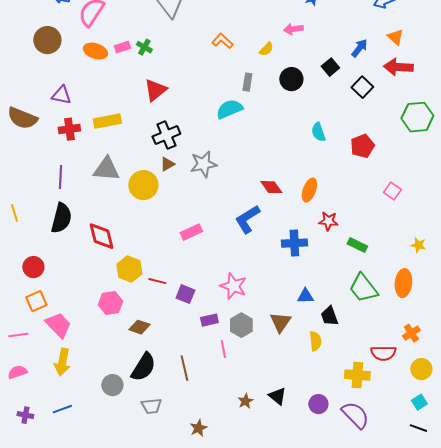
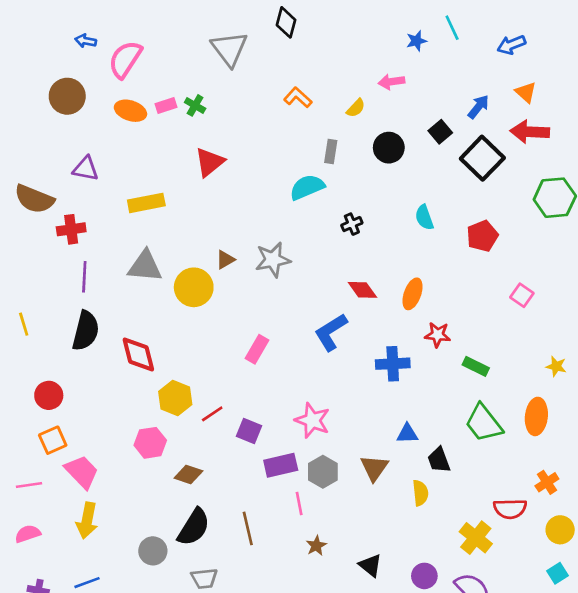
black square: (362, 87) -> (482, 158), size x1.5
red cross: (69, 129) -> (71, 229), moved
black cross: (166, 135) -> (352, 224), moved, size x0.6
pink rectangle: (191, 232) -> (257, 349), turned -35
red line: (157, 281) -> (212, 414), turned -48
purple rectangle: (209, 320) -> (281, 465), size x1.4
yellow cross: (357, 375) -> (476, 538), turned 35
brown star: (245, 401) -> (316, 546), moved

